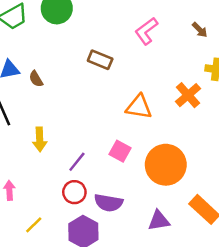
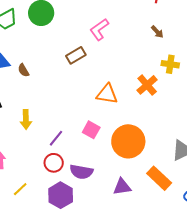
pink L-shape: (146, 31) -> (99, 29), moved
brown rectangle: (100, 60) -> (76, 55), turned -54

